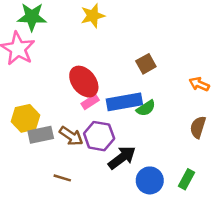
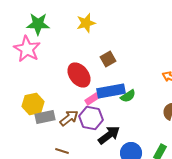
brown square: (146, 64) -> (108, 59), moved
pink rectangle: (90, 102) -> (92, 99), moved
brown arrow: (71, 136) -> (69, 118), turned -72

